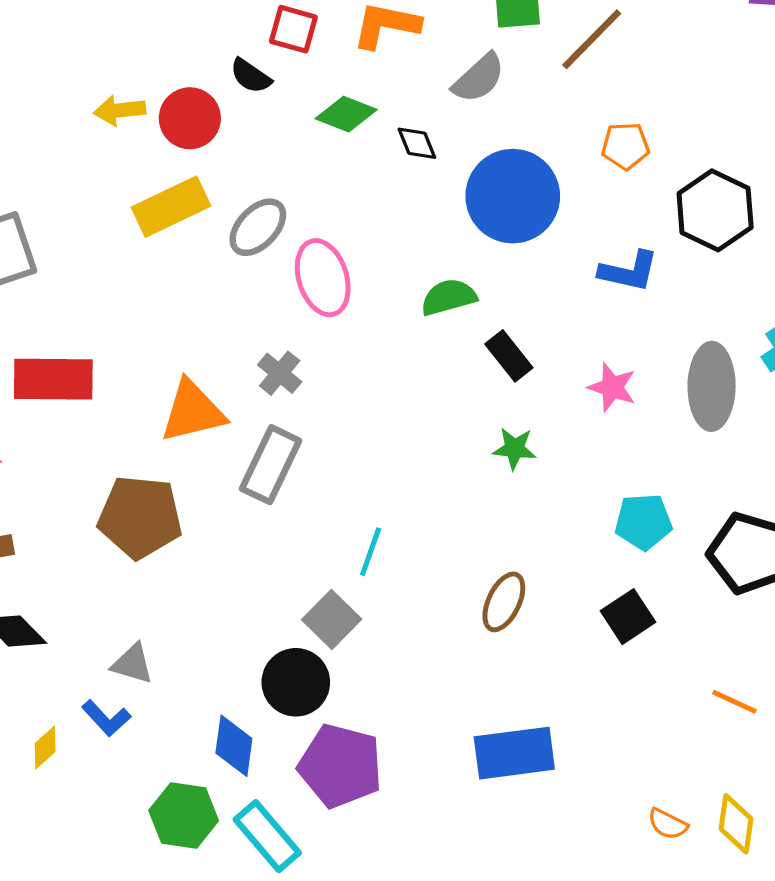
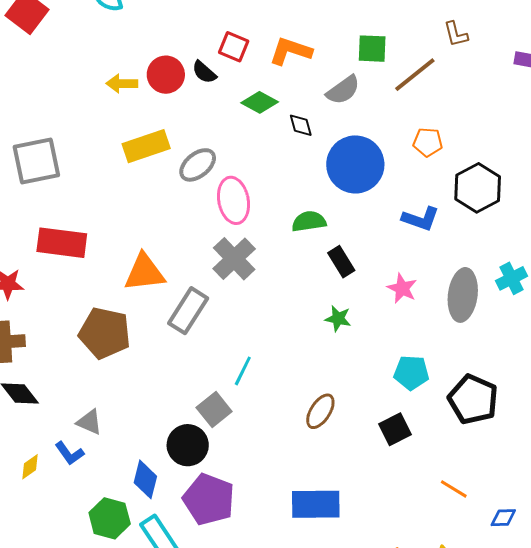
red circle: (190, 118) -> (166, 75), moved
gray cross: (280, 373) -> (234, 259), moved, size x1.6

